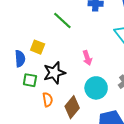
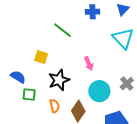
blue semicircle: (20, 59) -> (18, 77), moved, turned -49
green square: (30, 80) -> (29, 94), moved

